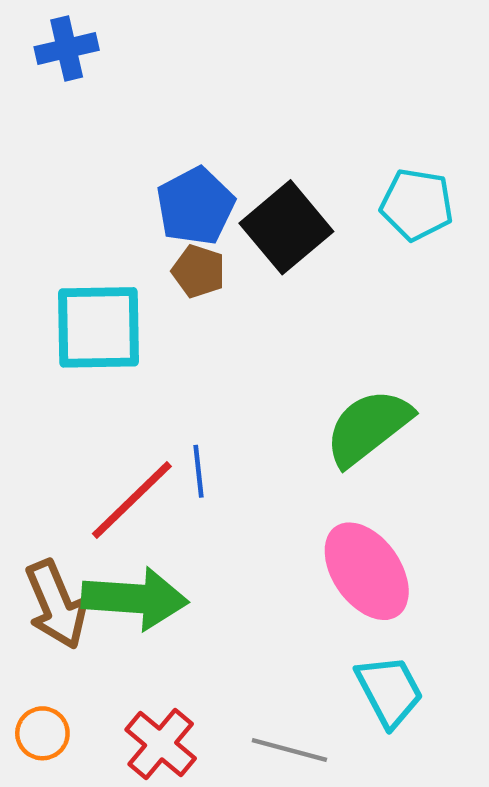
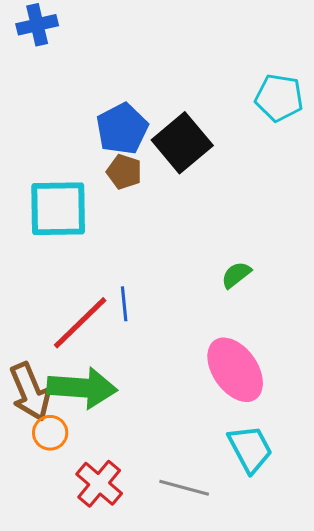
cyan pentagon: (417, 205) -> (279, 98), moved
green semicircle: (368, 427) -> (236, 275), size x0.5
orange circle: (42, 733) -> (50, 433), moved

